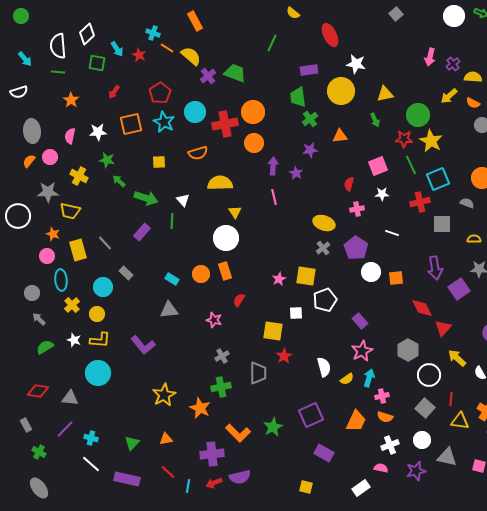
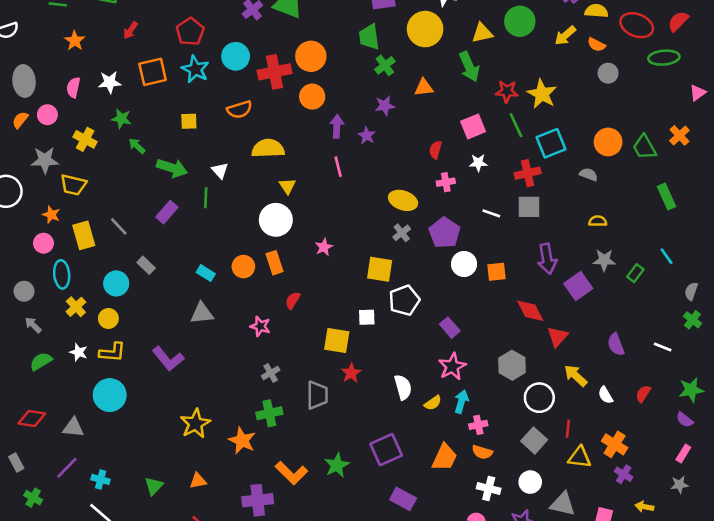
green circle: (418, 115) -> (520, 21), moved
green arrow: (375, 120) -> (469, 67), size x1.6
gray square: (442, 224) -> (529, 207), moved
pink star: (279, 279) -> (324, 247), moved
white cross: (390, 445) -> (489, 489), turned 36

